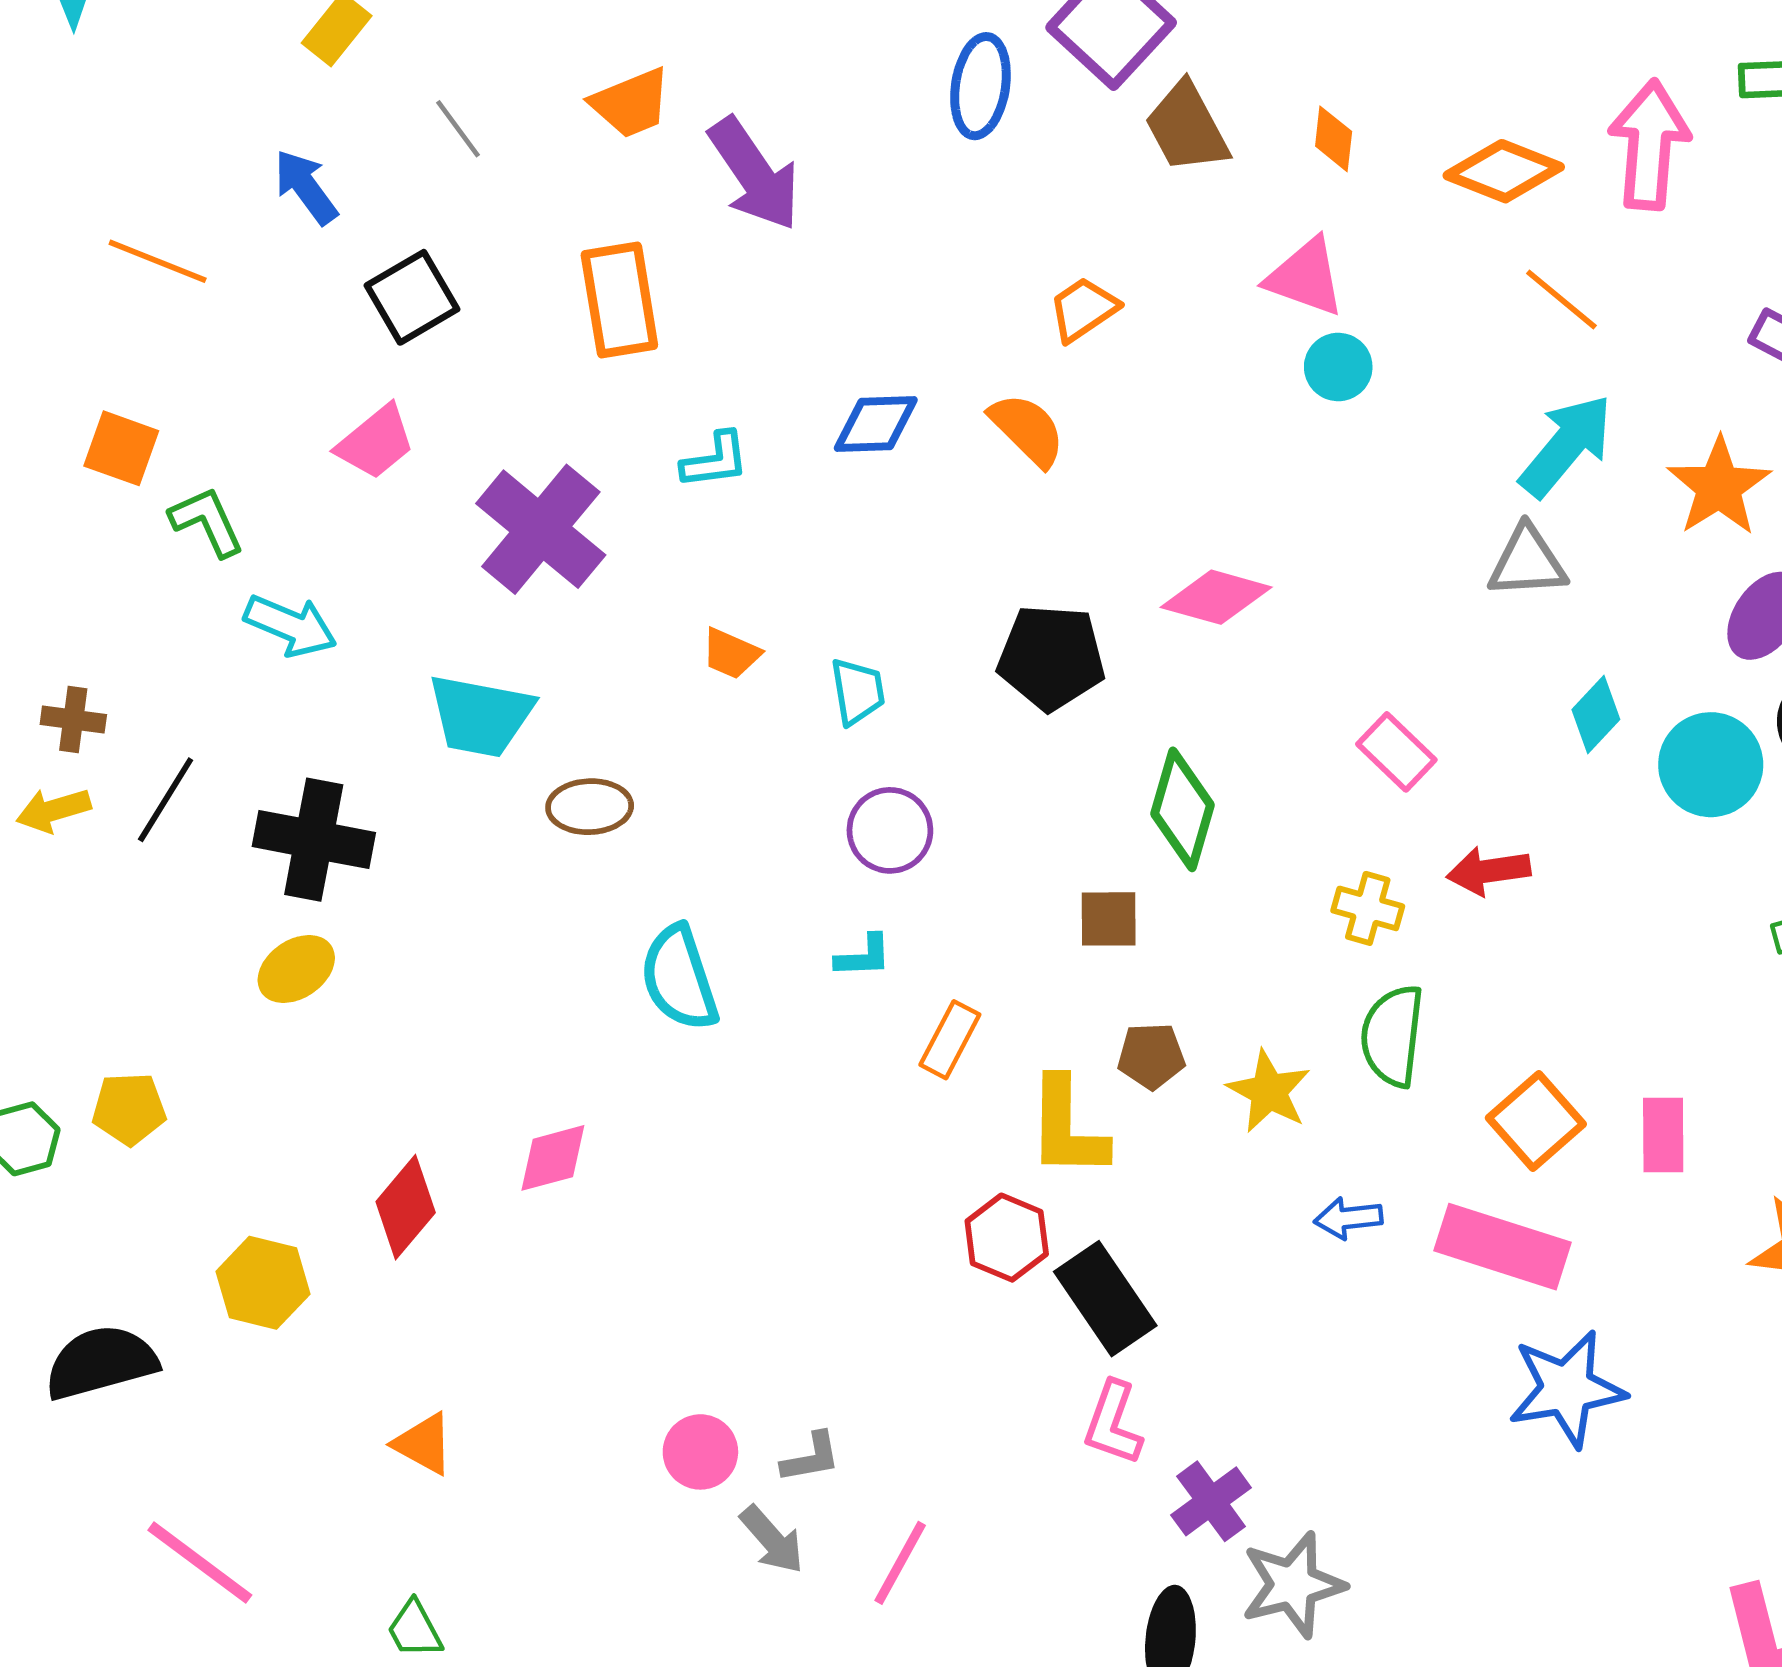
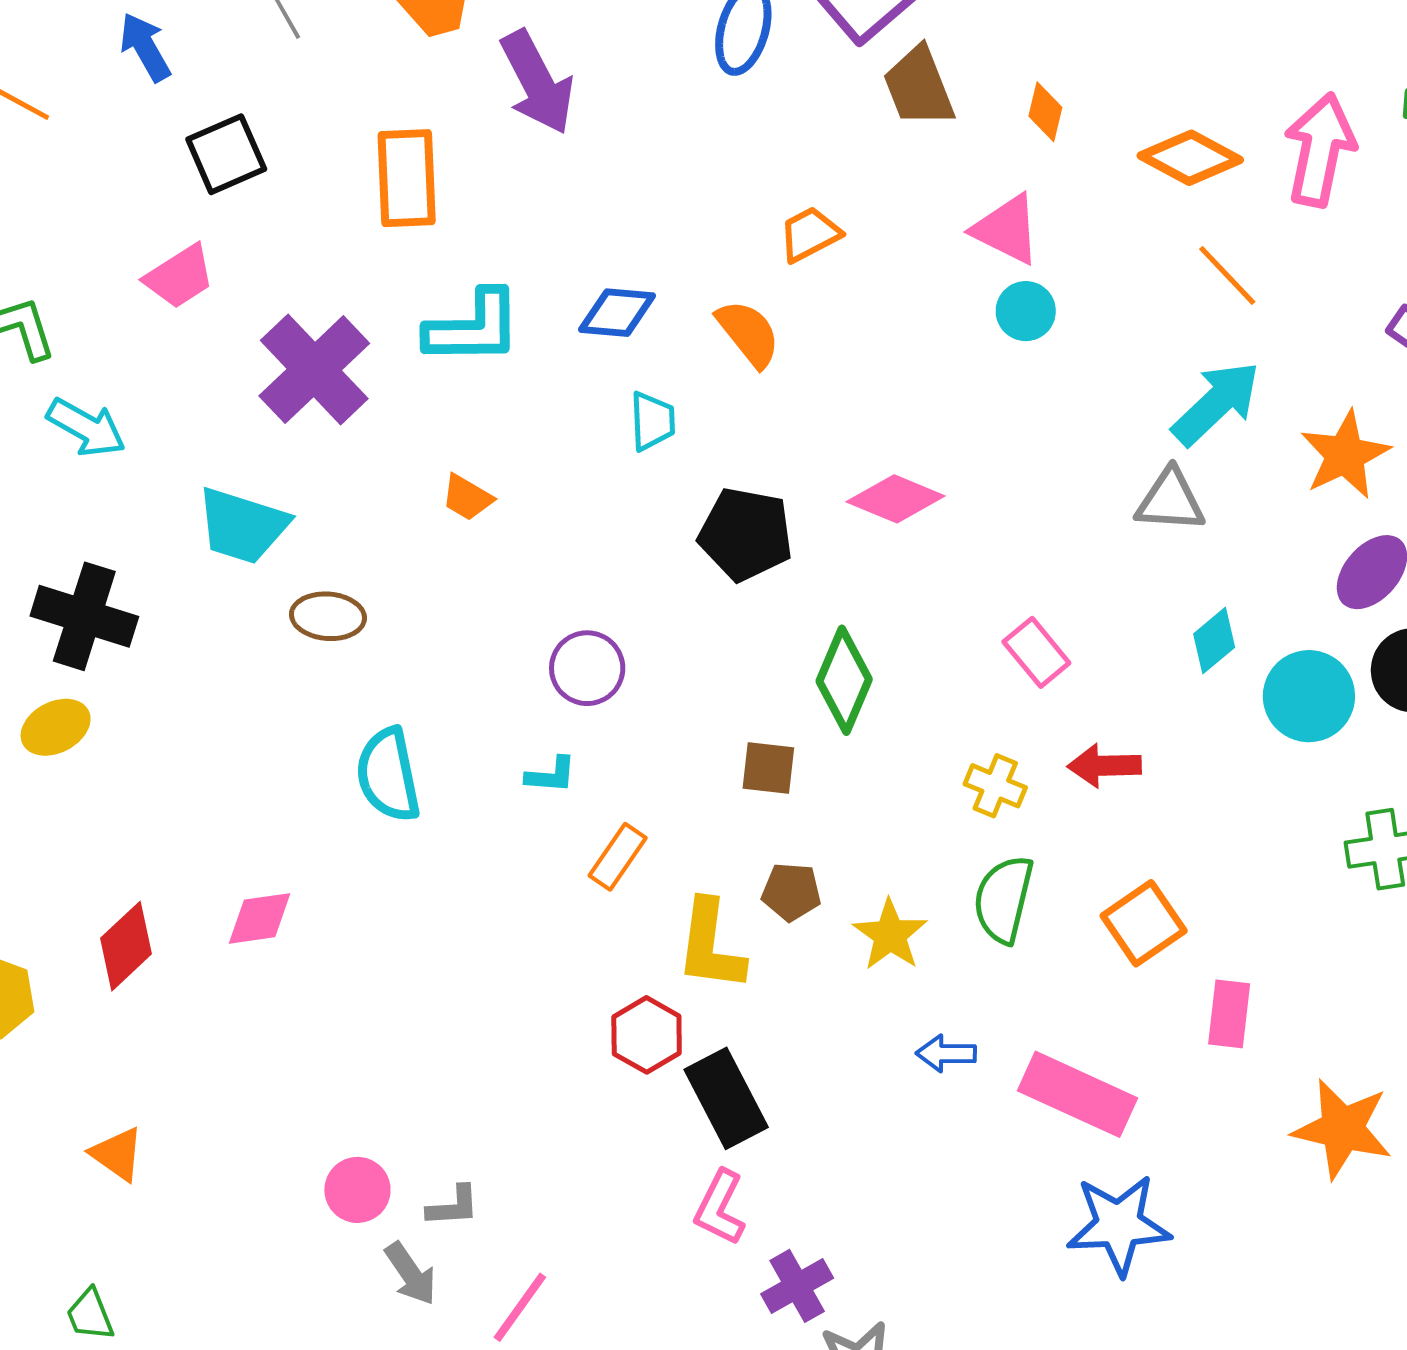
cyan L-shape: (715, 460) -> (473, 328), size x1.6
cyan trapezoid: (858, 691) -> (652, 421), moved
orange square: (1536, 1121) -> (1144, 923), moved

